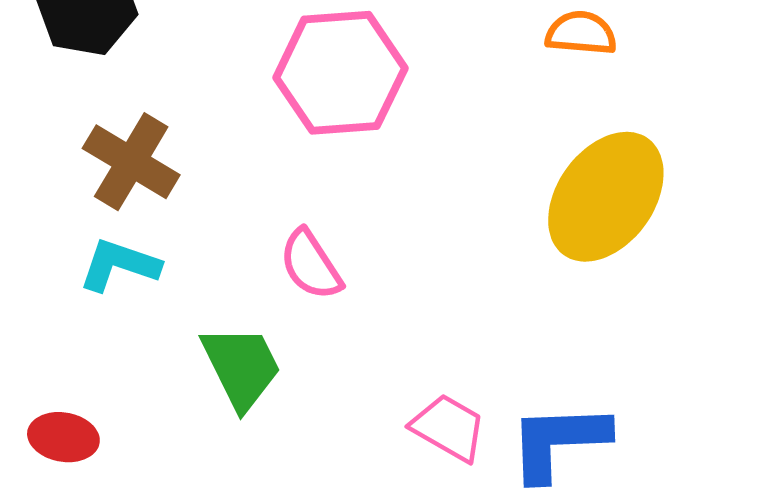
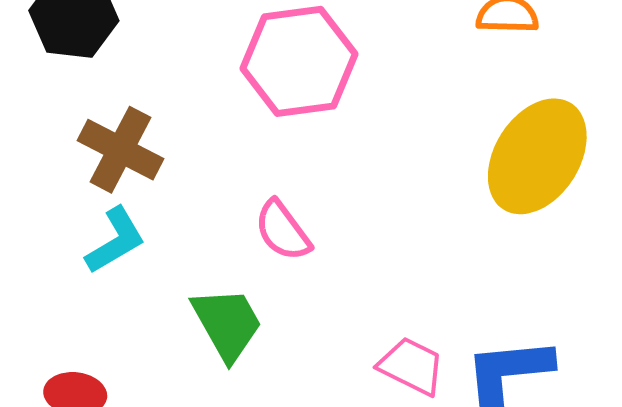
cyan L-shape: (119, 265) -> (115, 241), turned 134

